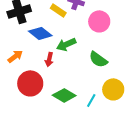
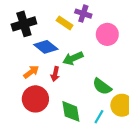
orange arrow: (15, 56) -> (31, 72), moved
green semicircle: (98, 59) -> (102, 86), moved
green diamond: (64, 95) -> (71, 111), turned 50

